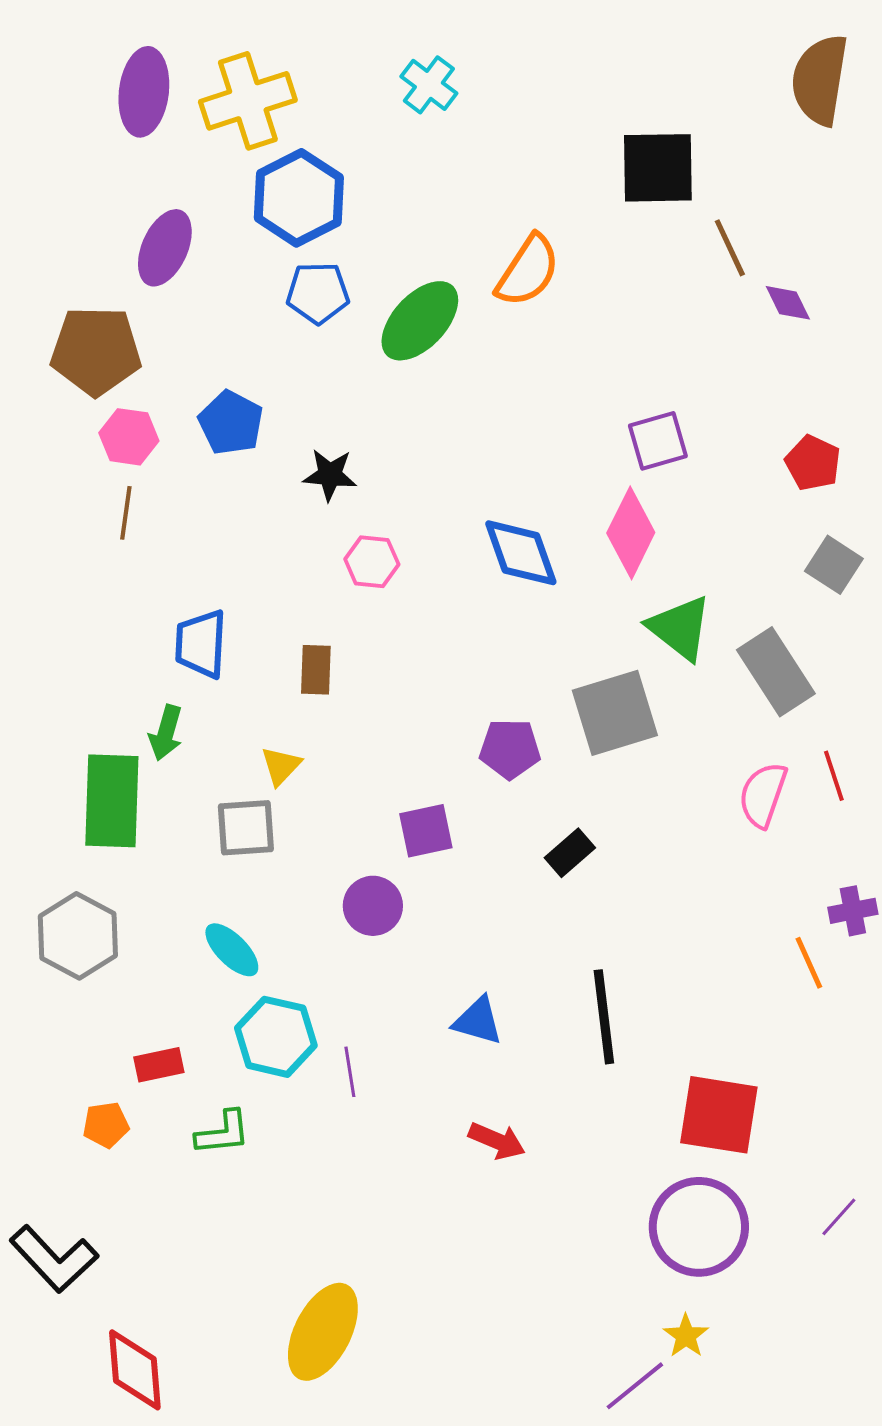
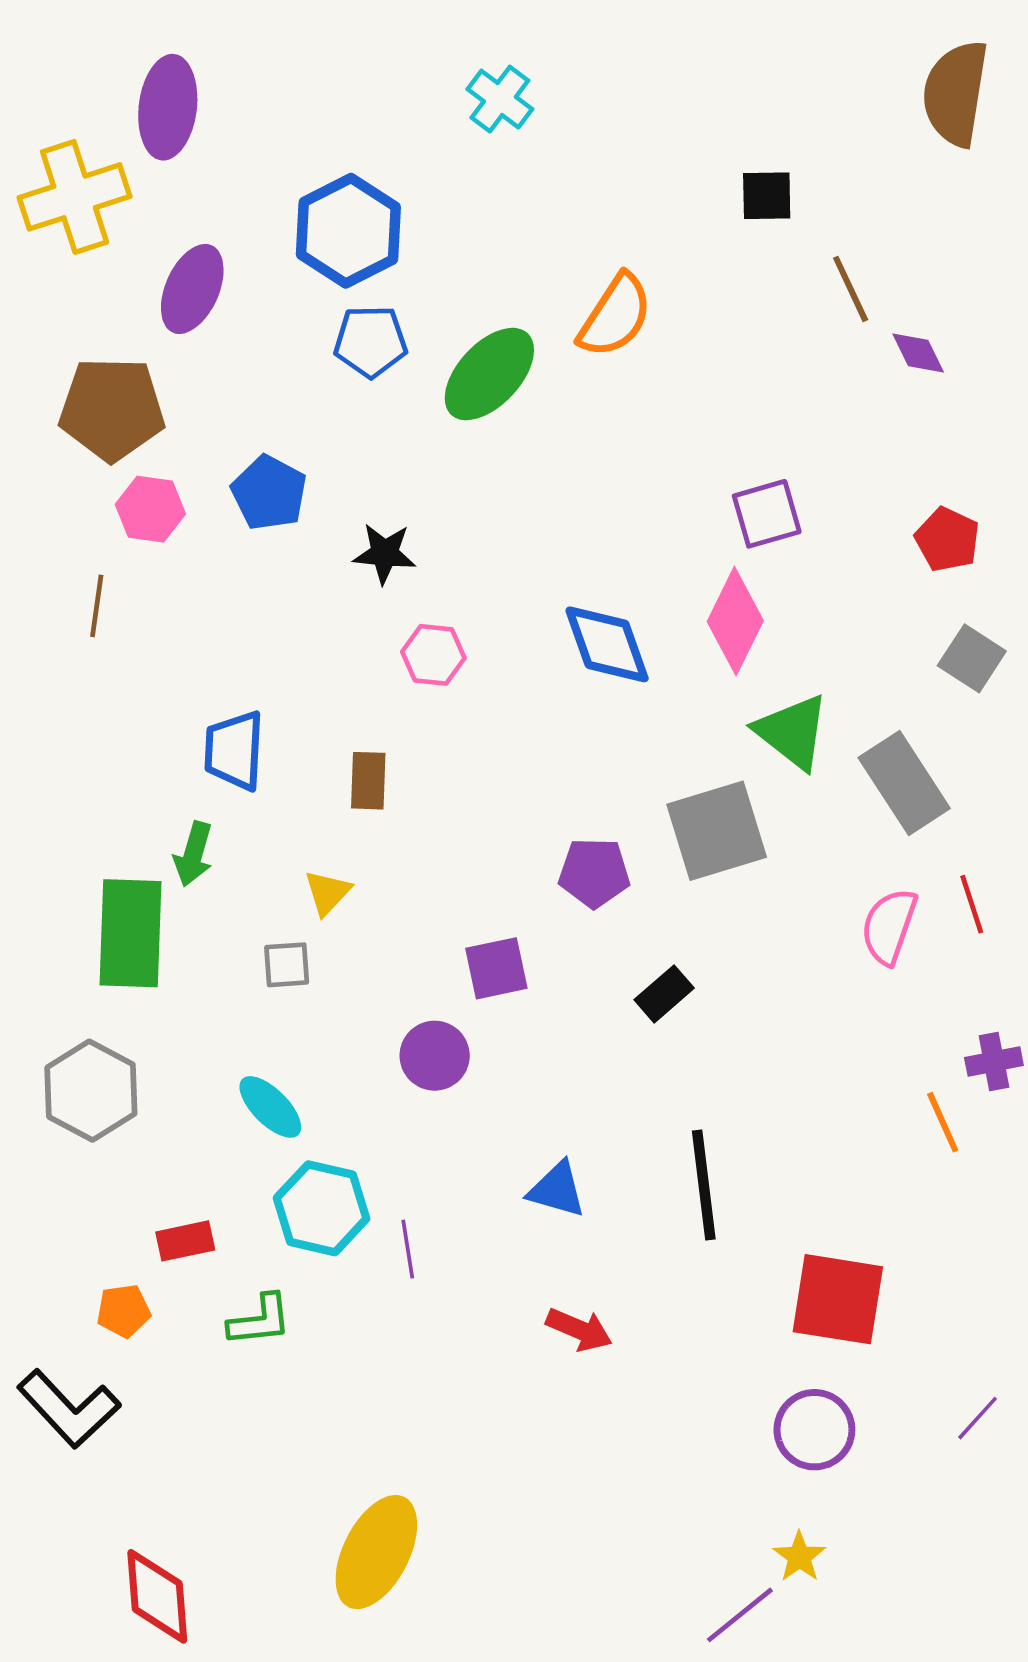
yellow cross: (248, 101) -> (75, 197), moved
black square: (658, 168) -> (767, 196), size x0.6
brown line: (126, 513) -> (97, 606), moved
gray square: (246, 828) -> (287, 965), size x0.7
purple circle: (699, 1227) -> (814, 1430), size x0.7
black L-shape: (54, 1259) -> (69, 1409), moved

